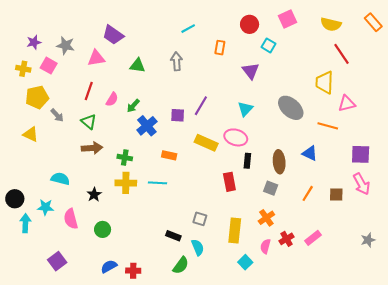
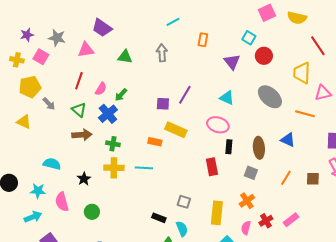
red circle: (250, 24) -> (264, 56), moved
yellow semicircle: (331, 24) -> (297, 18), moved
cyan triangle: (245, 109) -> (227, 98), turned -49
blue cross: (147, 126) -> (108, 114), moved
yellow rectangle: (206, 143) -> (176, 130), moved
cyan arrow: (25, 223) -> (33, 217), moved, turned 66

